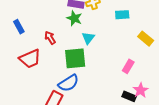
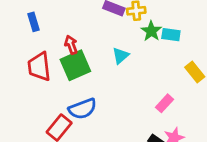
green star: (74, 18) -> (151, 31), moved
green square: (75, 58) -> (75, 65), moved, turned -30
red trapezoid: (30, 59) -> (39, 67), turned 95

